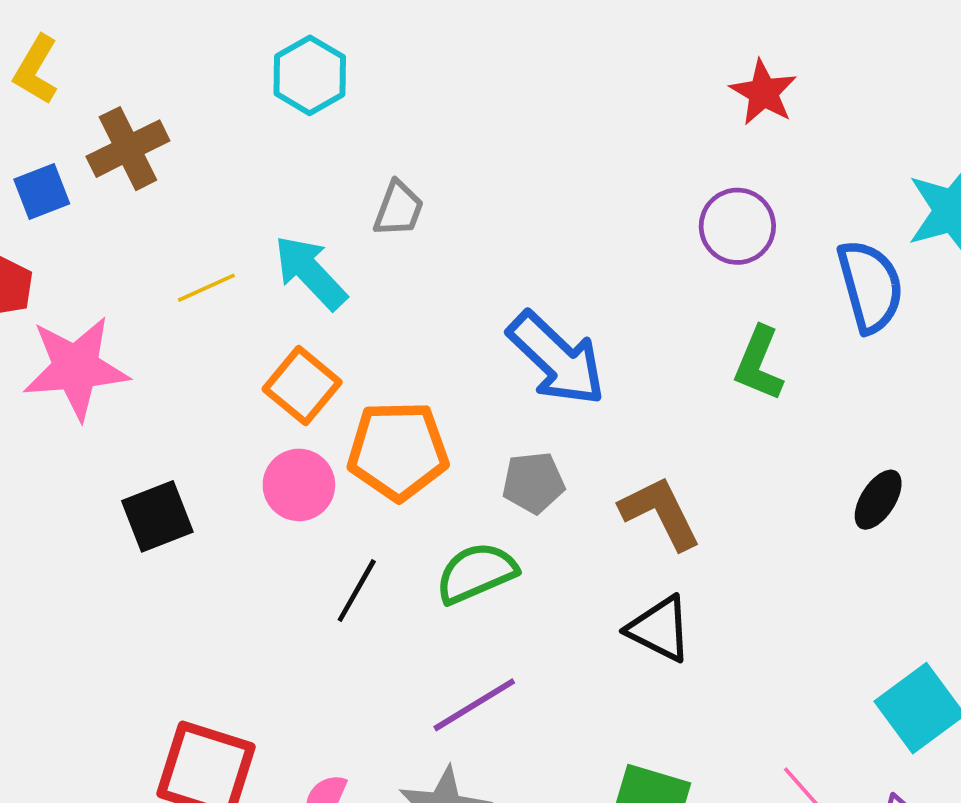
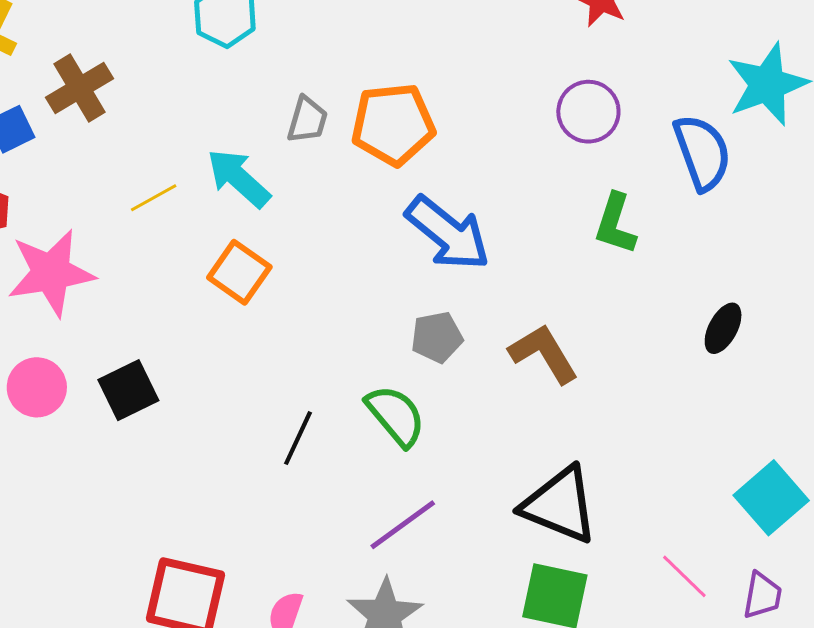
orange pentagon: (398, 451) -> (393, 124), moved
pink circle: (299, 485) -> (37, 387), moved
green semicircle: (476, 573) -> (396, 416), turned 78
black triangle: (660, 629) -> (560, 505), moved, size x1.4

